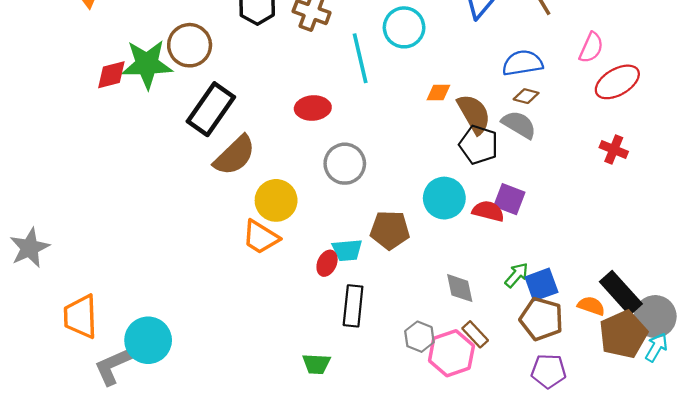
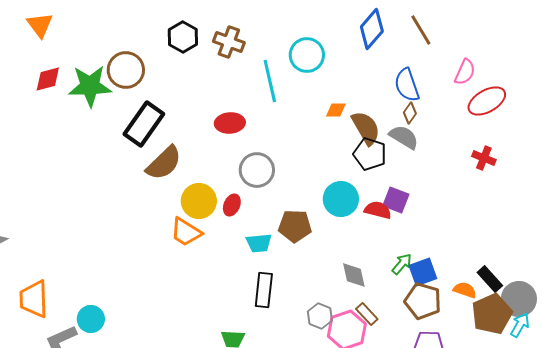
blue semicircle: (523, 63) -> (407, 85), turned -100
red diamond: (111, 75) -> (48, 79), moved
brown diamond: (526, 96) -> (410, 113), turned -70
red ellipse: (327, 263) -> (232, 205), moved
black rectangle: (621, 293) -> (490, 279), size x0.7
cyan circle: (148, 340) -> (91, 319), size x0.7

